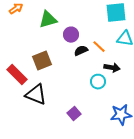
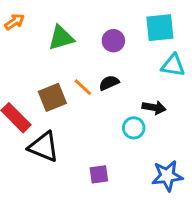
purple circle: (71, 35) -> (113, 41), moved
orange line: (99, 47) -> (83, 87), moved
purple square: (74, 114) -> (99, 174), turned 32

